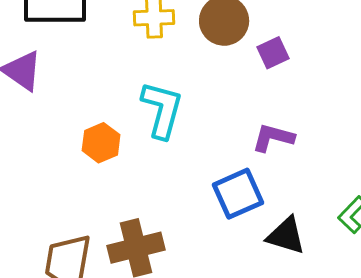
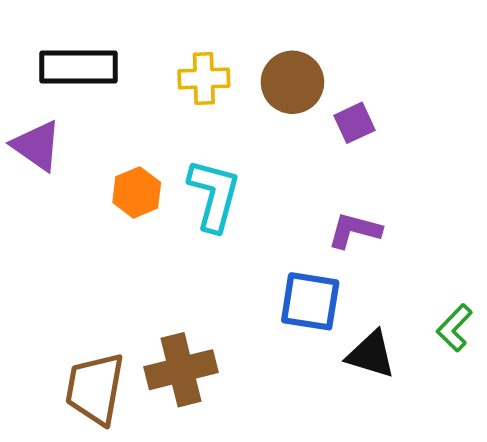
orange hexagon: (101, 143) -> (137, 192), moved
blue square: (238, 194) -> (310, 301), turned 33

